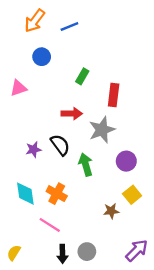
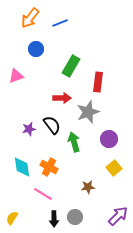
green rectangle: (82, 76) -> (71, 66), size x1.5
brown star: (111, 211) -> (88, 187), moved

